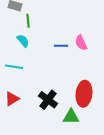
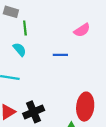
pink semicircle: (81, 43) -> (82, 30), moved, turned -98
black cross: (48, 100) -> (34, 112), moved, turned 30

